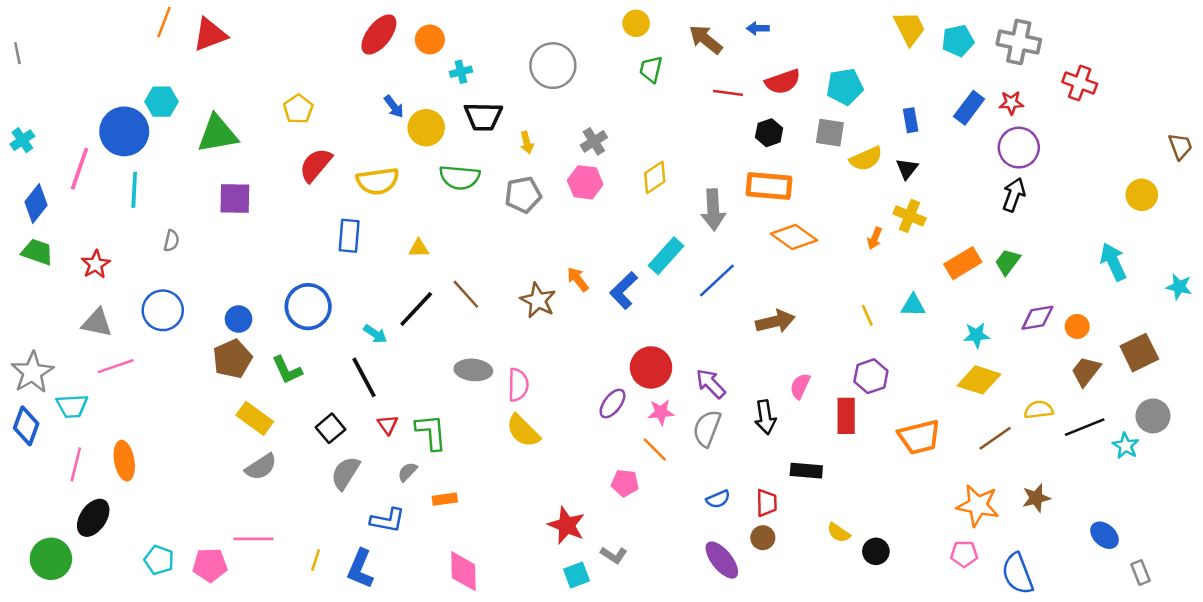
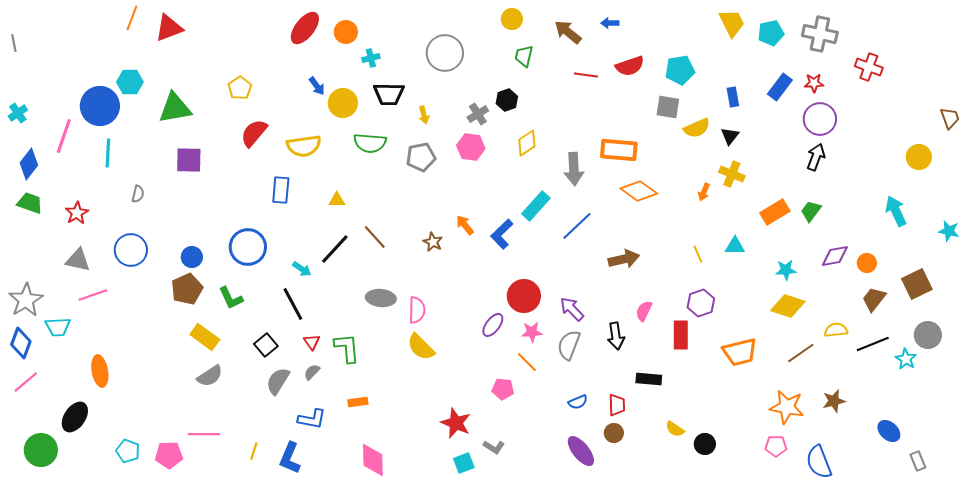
black hexagon: (769, 133) -> (507, 100), moved
brown star: (538, 300) -> (433, 242), size x0.7
pink line: (76, 464) -> (26, 382), moved, turned 36
gray semicircle: (408, 472) -> (312, 372), moved

